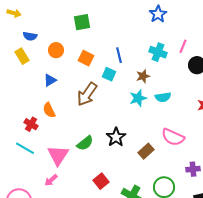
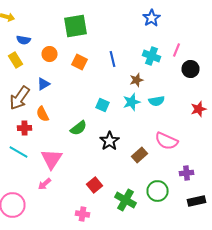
green square: (82, 22) -> (76, 26), size x1.4
cyan square: (109, 74) -> (102, 105), moved
brown arrow: (87, 94) -> (20, 98), moved
red cross: (31, 124) -> (24, 128), turned -32
green semicircle: (85, 143) -> (78, 128), moved

